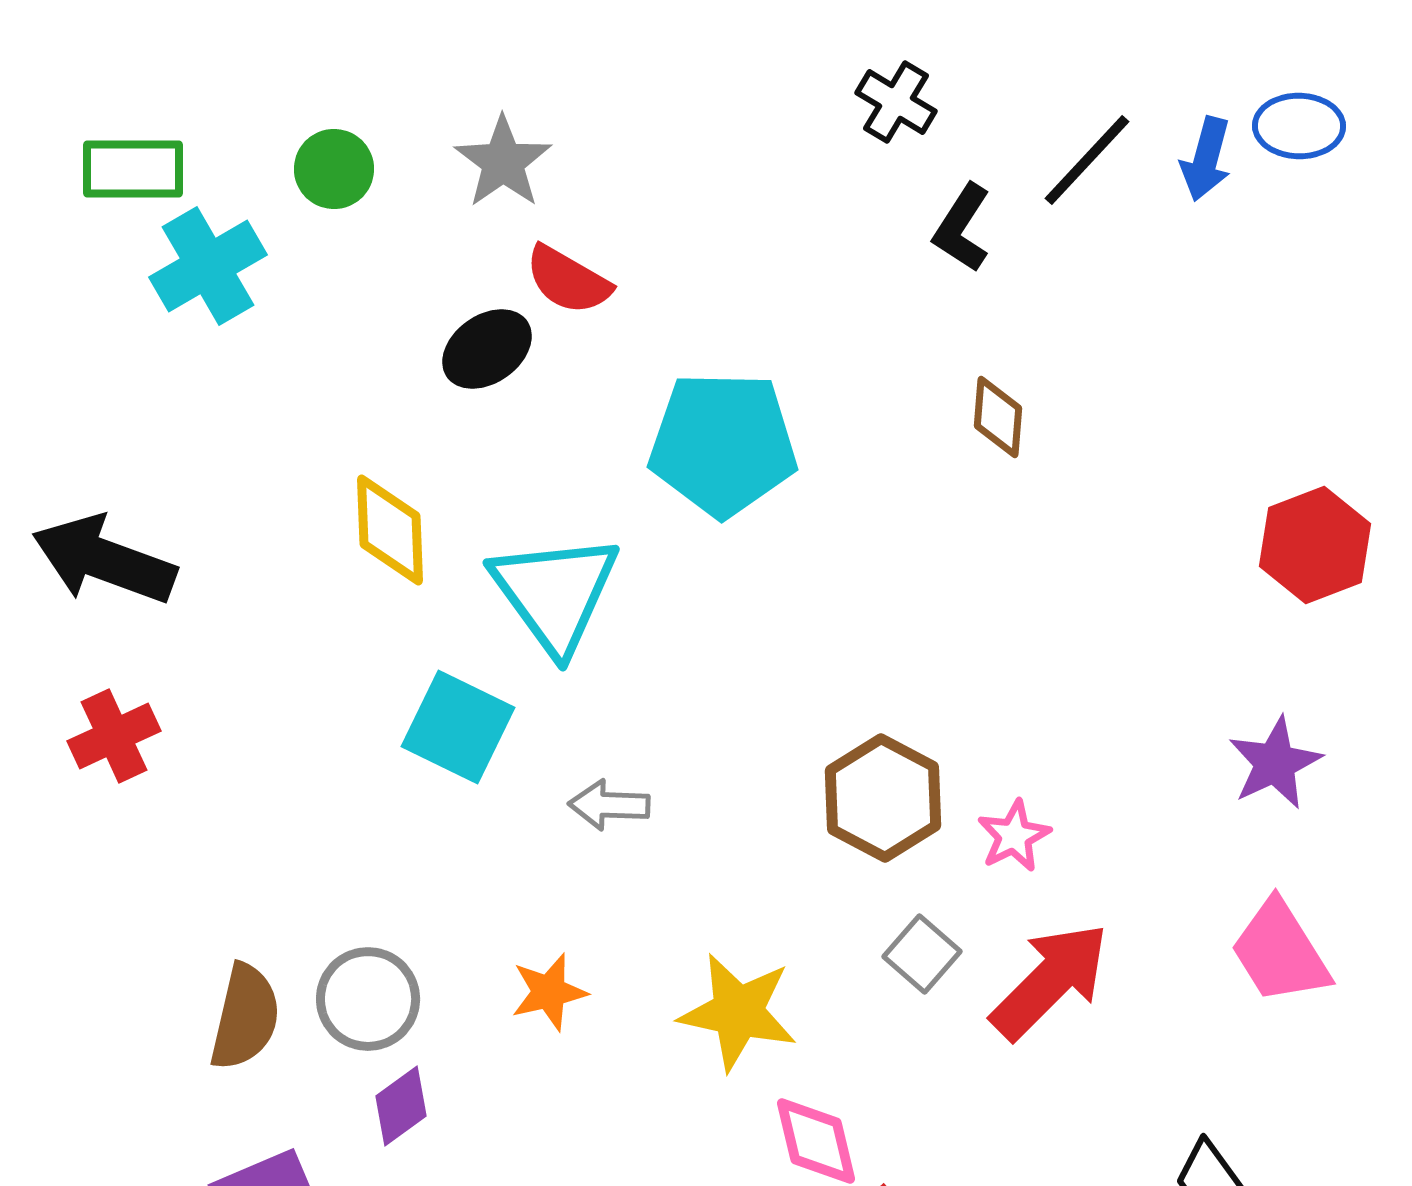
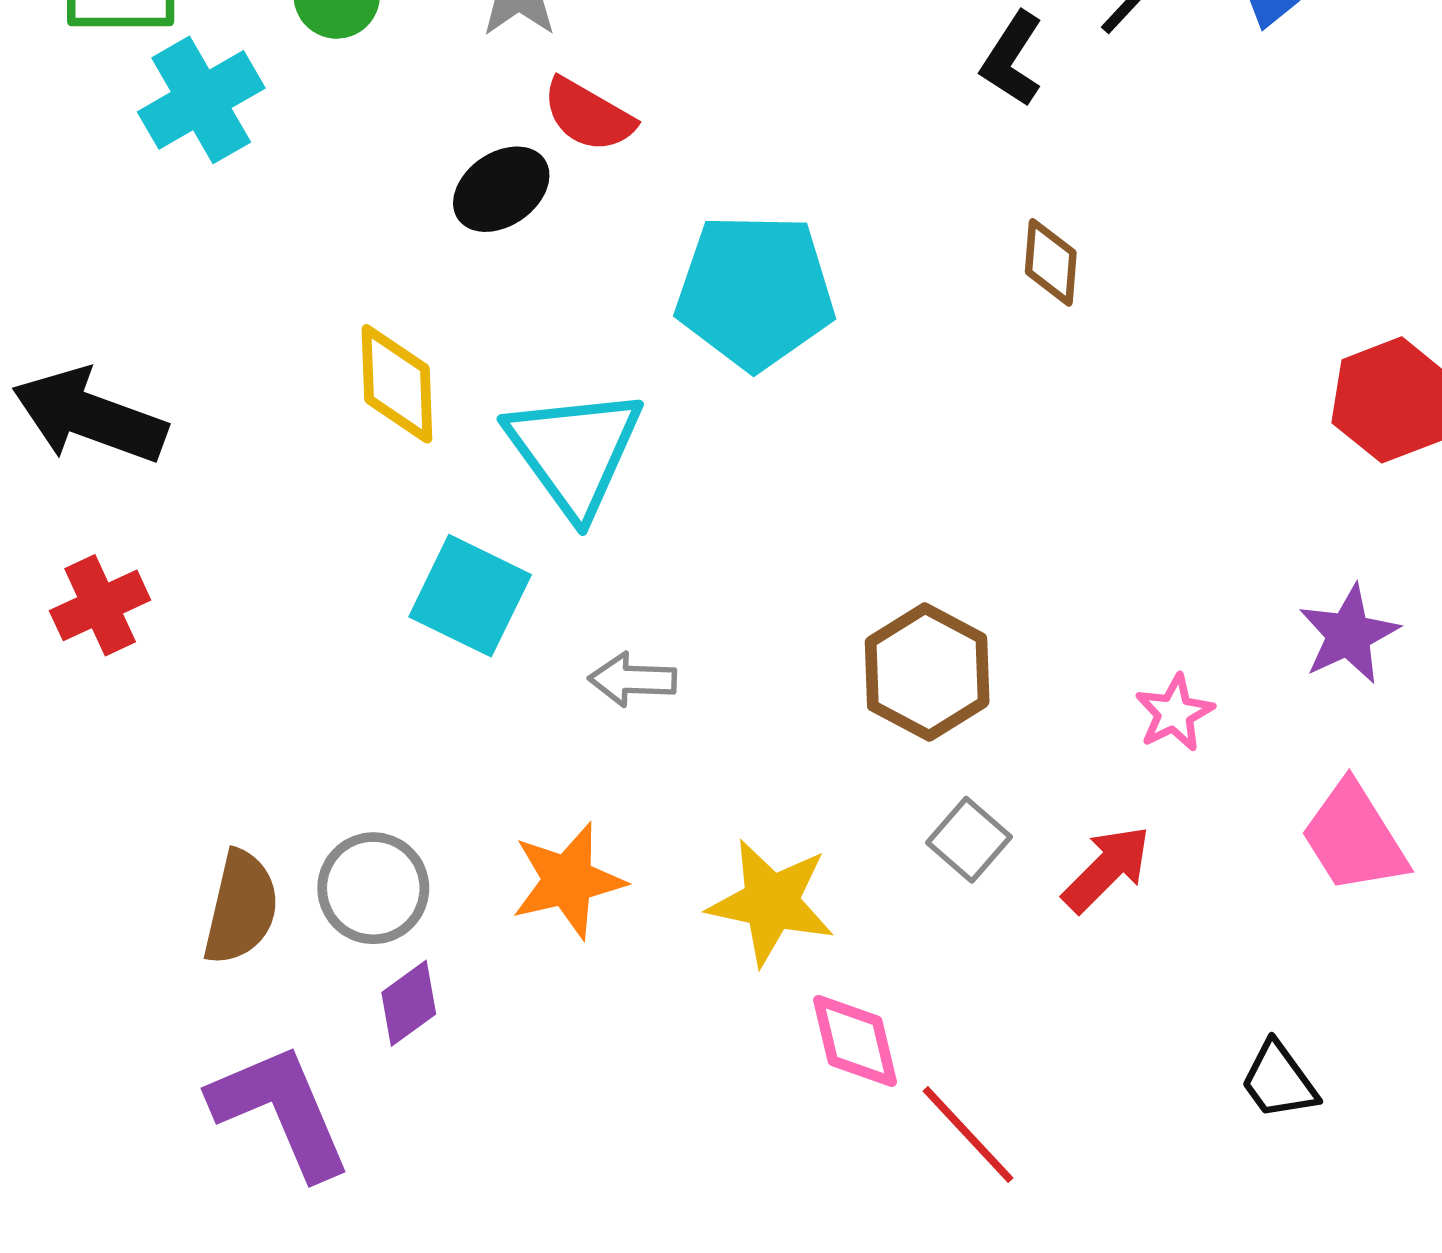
pink star: (1014, 836) -> (1174, 713), moved
red arrow: (1050, 981) -> (1107, 869), size x0.7
orange star: (549, 992) -> (568, 881), size x1.4

